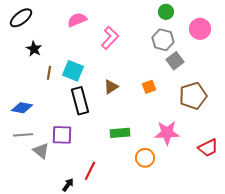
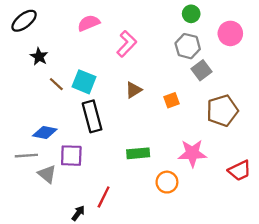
brown line: (49, 73) -> (56, 84), turned -56
brown triangle: (111, 87) -> (134, 90), moved
blue diamond: (22, 108) -> (45, 133), moved

